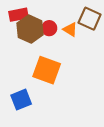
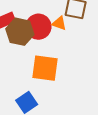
red circle: (49, 28) -> (38, 27), size x1.6

